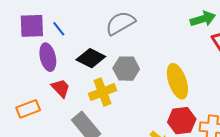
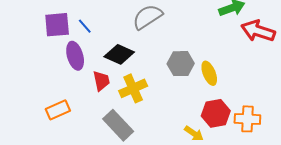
gray hexagon: (126, 69) -> (181, 64), moved
yellow ellipse: (177, 81) -> (209, 73), size x0.7
red trapezoid: (61, 88) -> (101, 81), moved, turned 35

